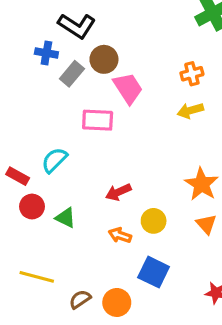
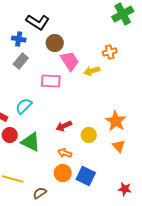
gray rectangle: (72, 74) -> (21, 61), moved
yellow arrow: (190, 111) -> (92, 71), moved
green triangle: (66, 218) -> (31, 142), size x1.5
yellow circle: (154, 221) -> (89, 135), moved
orange circle: (117, 302) -> (63, 173), moved

